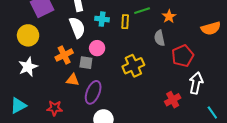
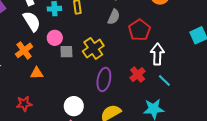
gray semicircle: (160, 38) -> (114, 17), turned -133
gray square: (86, 63) -> (66, 52), moved
purple ellipse: (93, 92) -> (104, 79), moved
cyan line: (212, 112) -> (164, 81), moved

